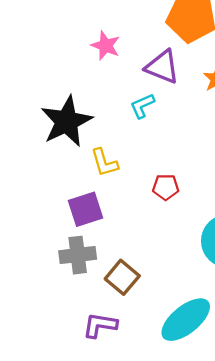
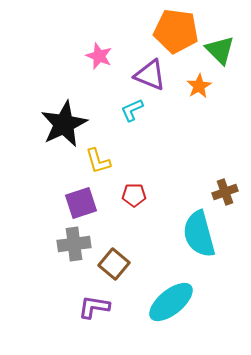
red pentagon: (166, 187) -> (134, 195), moved

